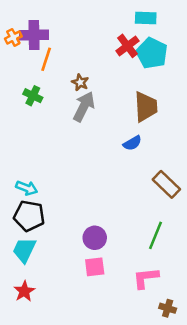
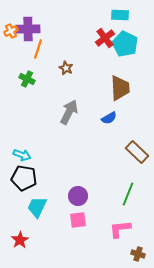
gray arrow: (84, 107) -> (69, 112), moved
cyan trapezoid: (24, 250) -> (37, 207), moved

